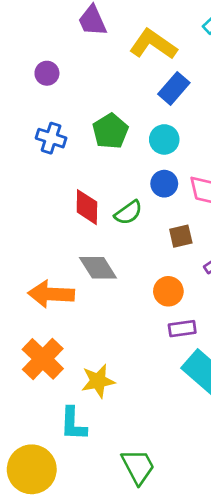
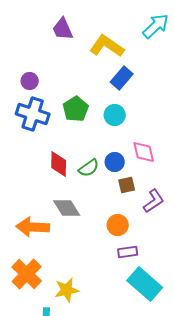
purple circle: (47, 73) -> (30, 81), moved
blue cross: (51, 138) -> (33, 114), size x1.5
blue circle: (164, 184) -> (115, 162), moved

